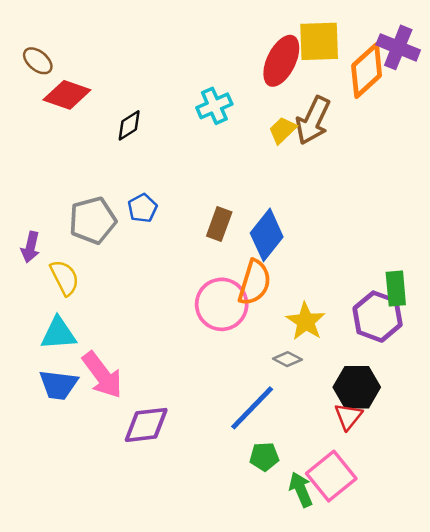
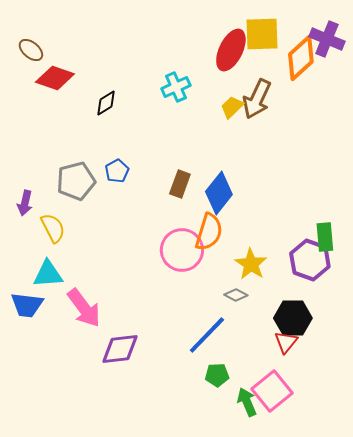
blue trapezoid: (58, 385) -> (27, 305), moved

